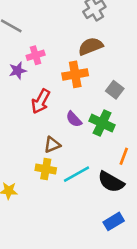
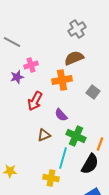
green cross: (102, 123) -> (76, 136), moved
yellow cross: (46, 169) -> (51, 178), moved
cyan line: (76, 174) -> (63, 158), turned -45
black semicircle: (111, 182) -> (90, 164), turned -90

